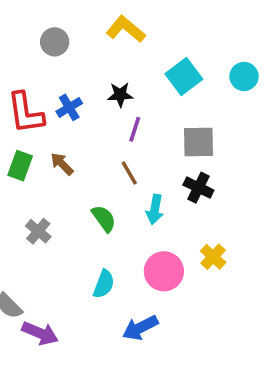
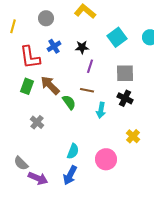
blue cross: (69, 107) -> (54, 46), moved
brown arrow: (62, 164) -> (50, 85), size x1.5
brown line: (129, 173) -> (87, 90), turned -48
green semicircle: (104, 218) -> (69, 102), moved
pink circle: (164, 271) -> (106, 159), moved
blue arrow: (140, 328) -> (70, 175), moved, turned -36

